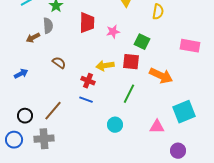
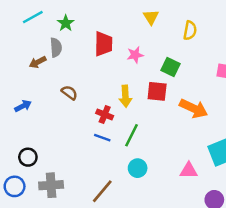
yellow arrow: (105, 66) -> (125, 96), turned -84
green line: (129, 94) -> (131, 135), moved
brown line: (53, 111) -> (102, 191), moved

